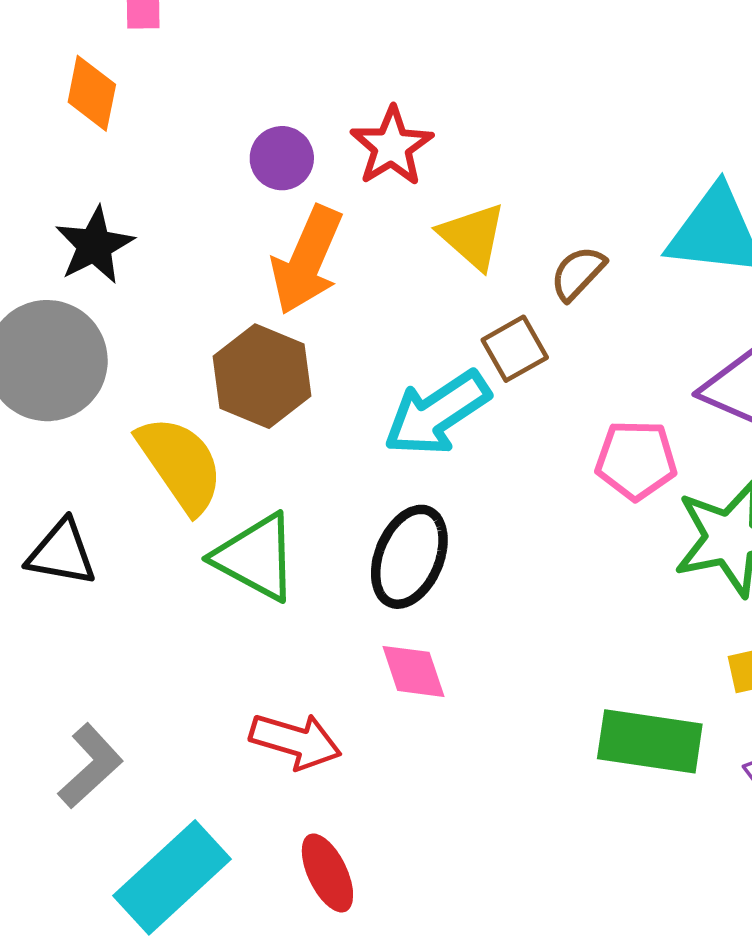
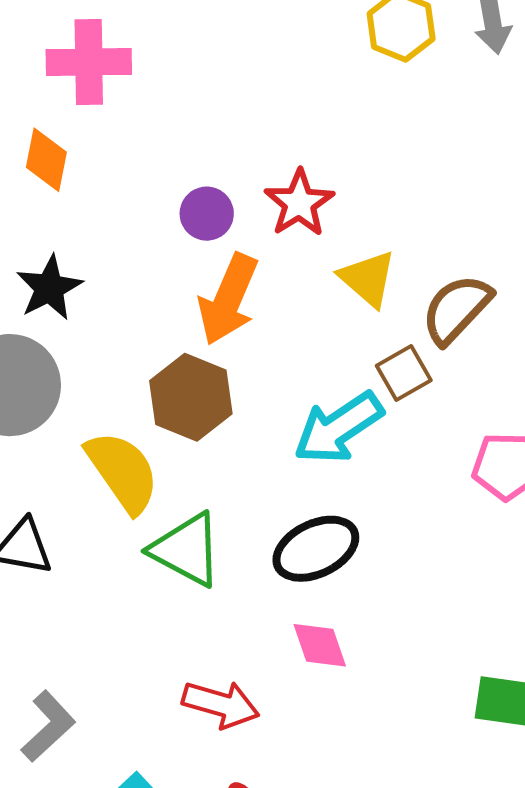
brown semicircle: (578, 273) -> (456, 309), size x1.5
black ellipse: (409, 557) -> (316, 549), turned 42

